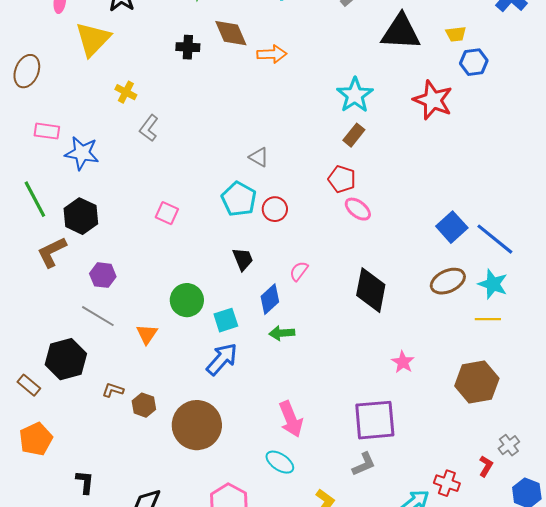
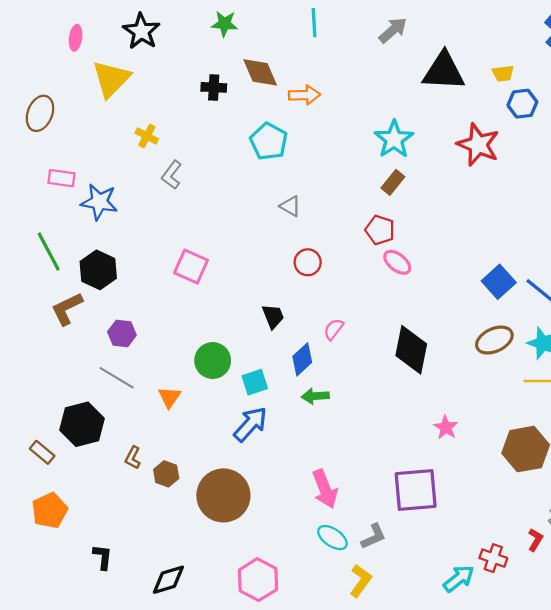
cyan pentagon: (239, 199) -> (269, 141), moved
pink square: (167, 213) -> (191, 267), size x1.4
brown L-shape: (113, 390) -> (133, 458), turned -80
cyan ellipse: (280, 462) -> (332, 538), moved
gray L-shape: (364, 464) -> (373, 536), moved

